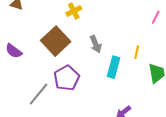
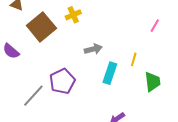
brown square: (56, 41) -> (41, 27), moved
gray arrow: (96, 44) -> (93, 49), turned -84

